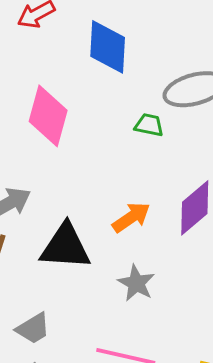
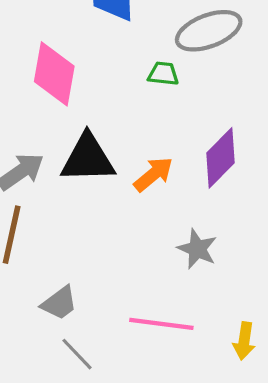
black triangle: (65, 247) -> (88, 158), moved
gray star: (136, 283) -> (197, 249), moved

